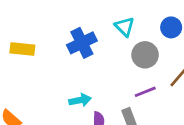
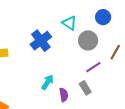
cyan arrow: (80, 100) -> (48, 82), turned -35

